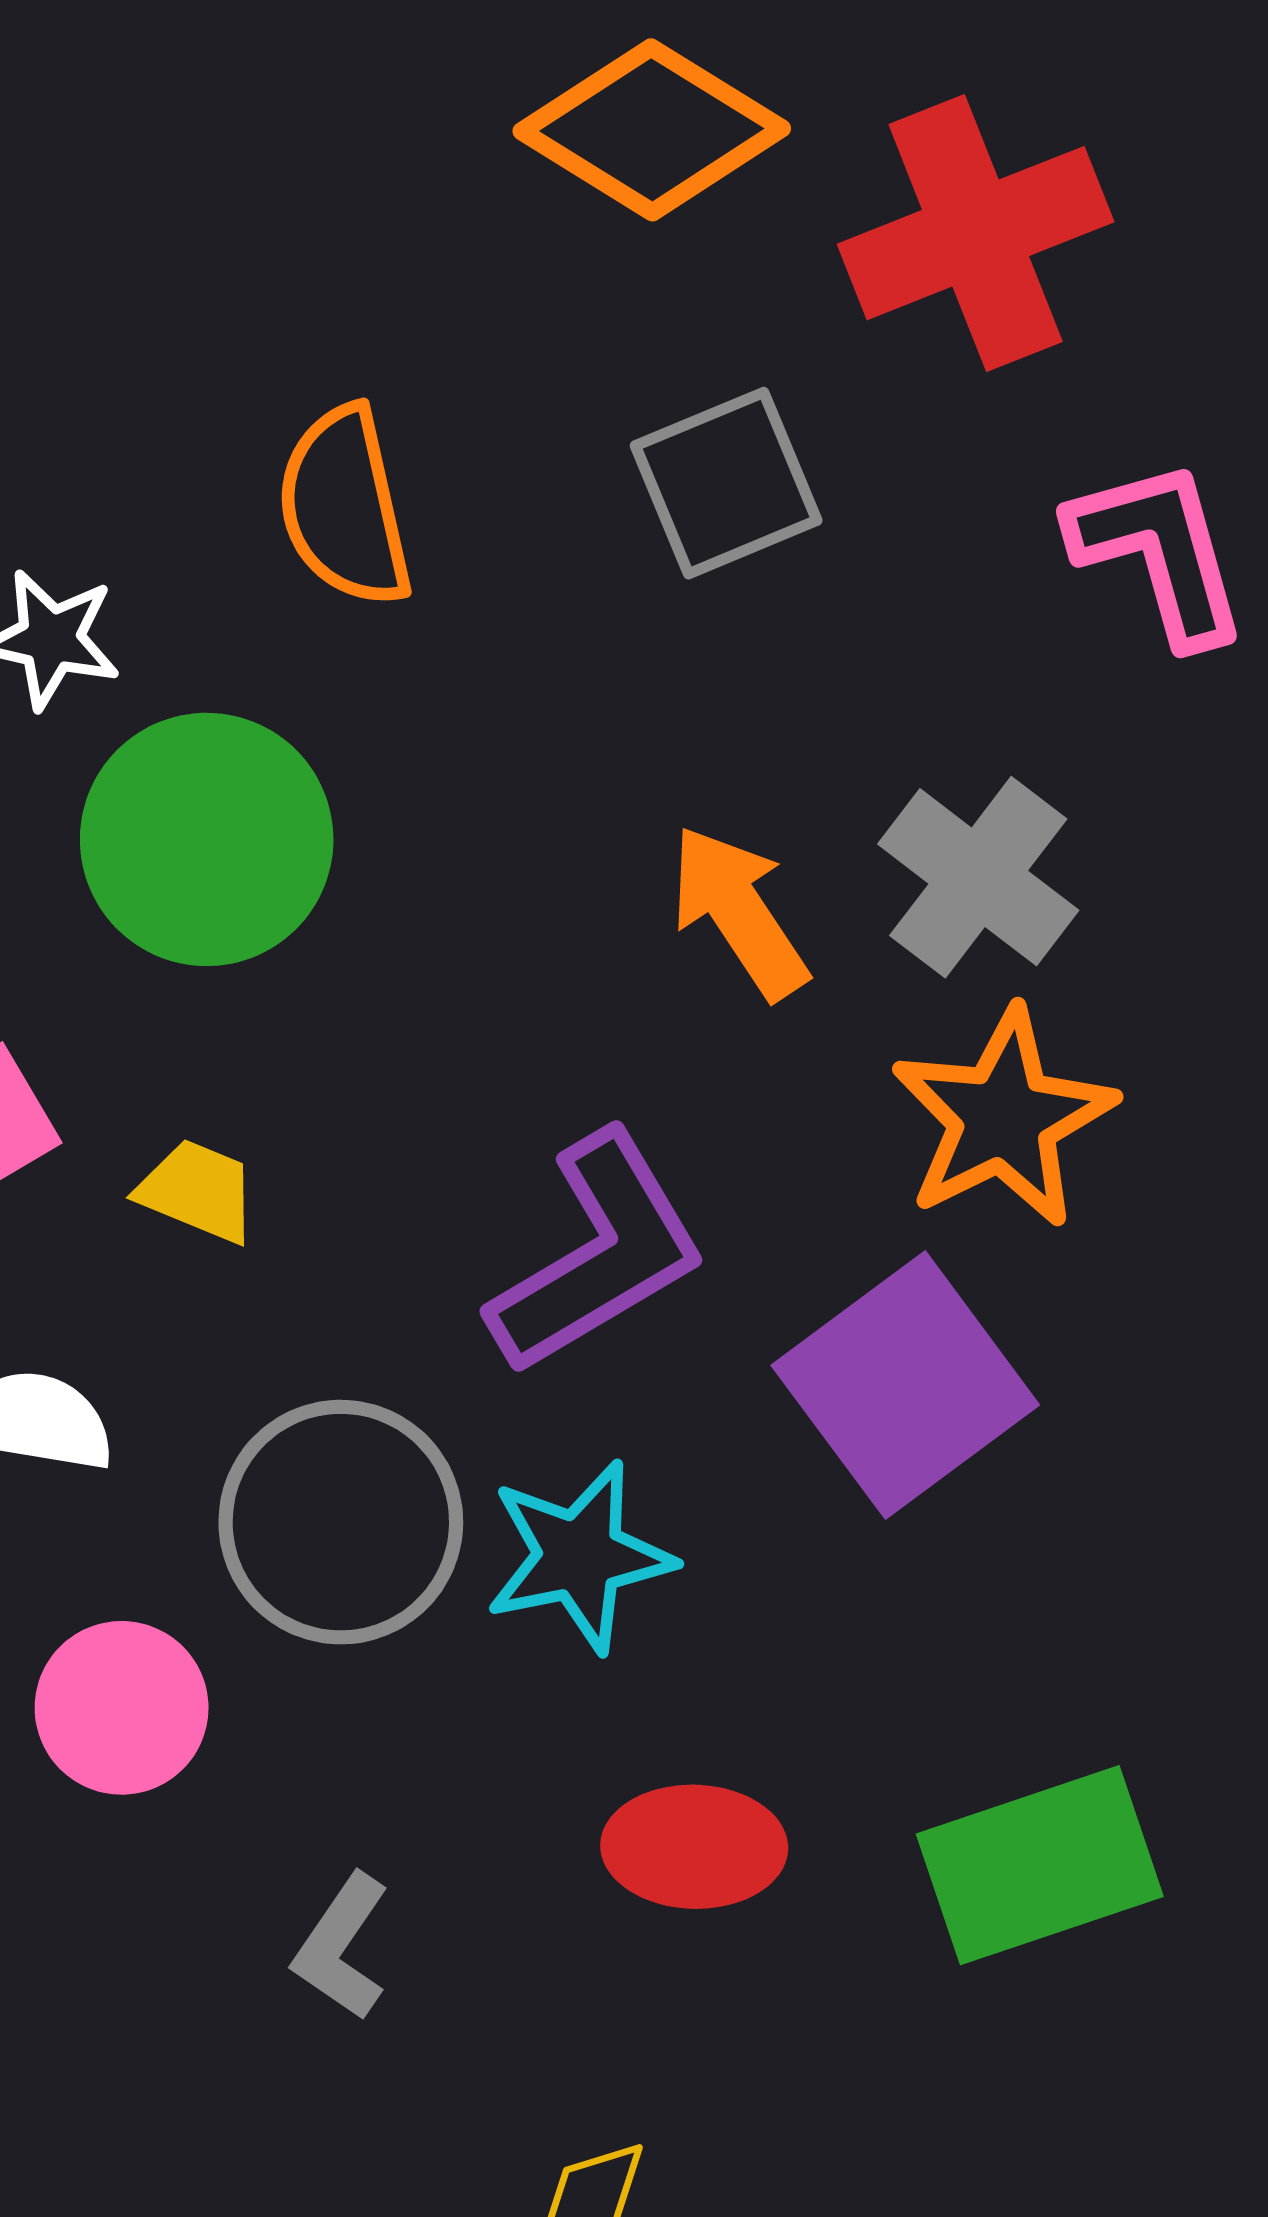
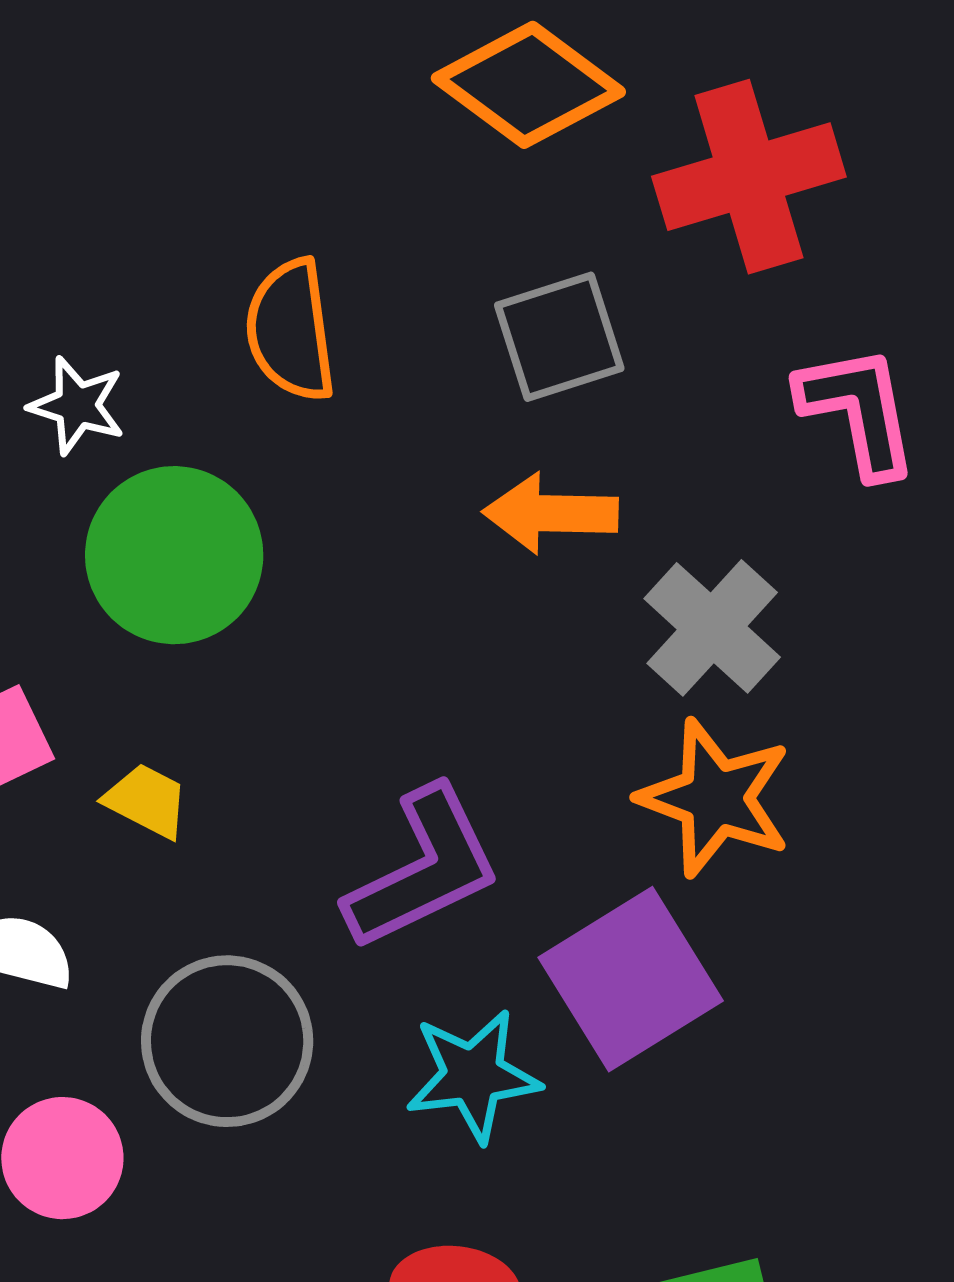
orange arrow: (739, 912) -> (551, 513), moved, turned -60
orange star: (1003, 1118) -> (715, 798), turned -30
cyan star: (579, 1556) -> (473, 1076), moved

